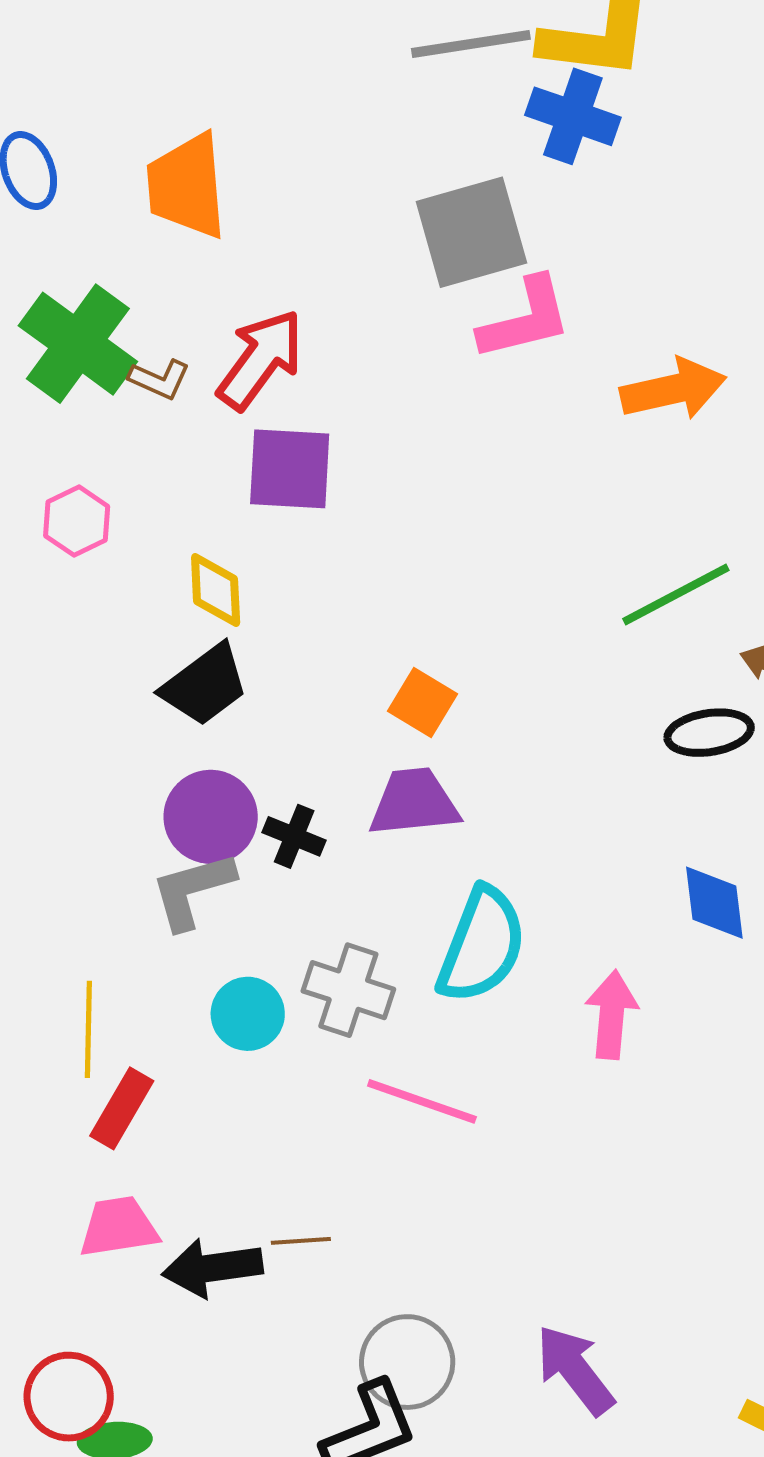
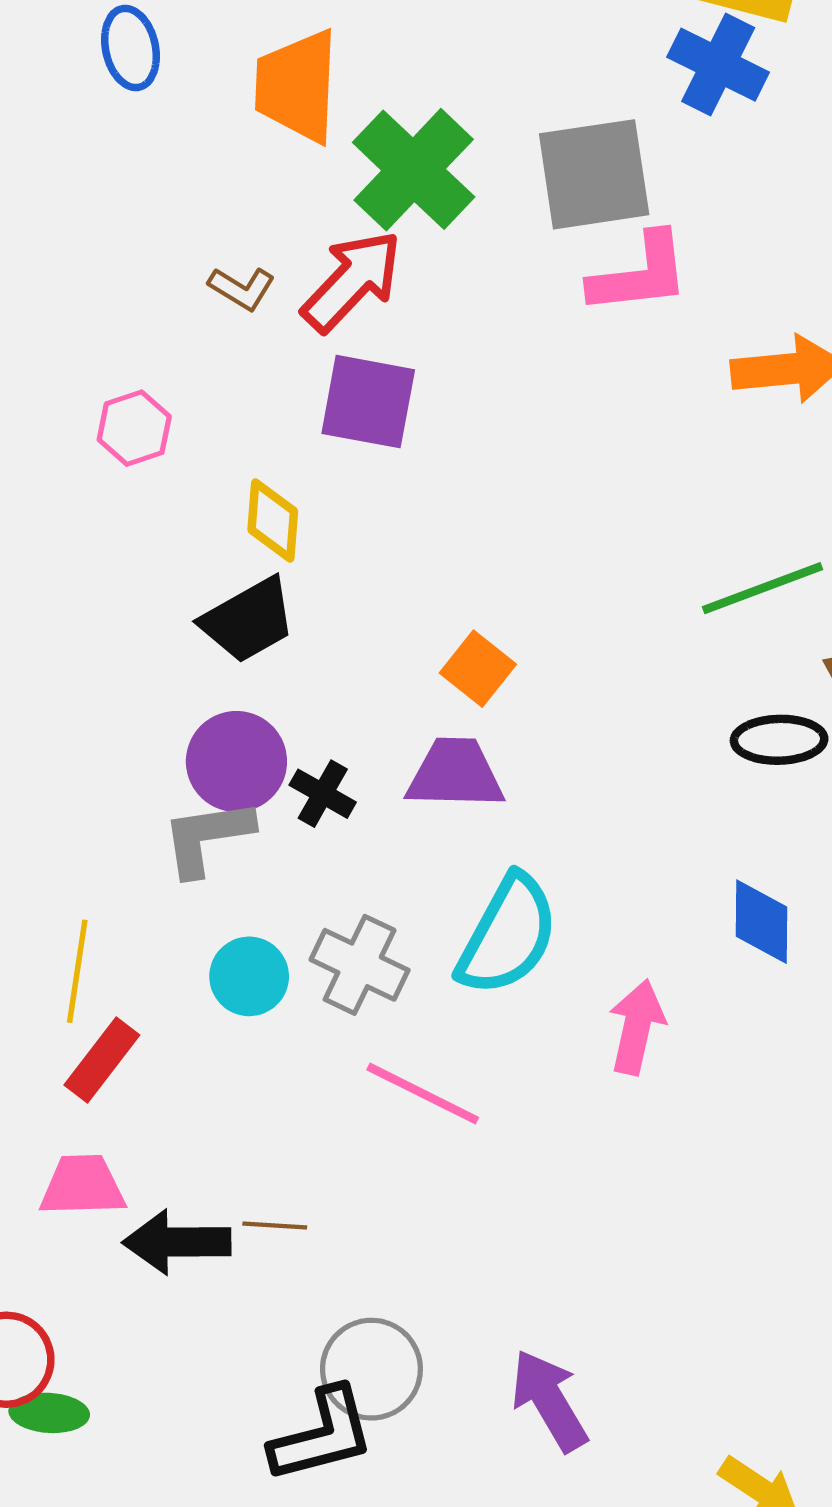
green cross: (78, 344) -> (414, 170), moved

